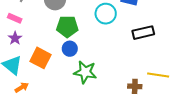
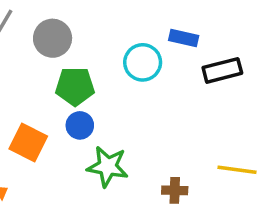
black rectangle: (143, 33) -> (222, 70), moved
brown cross: (135, 86) -> (175, 190), moved

